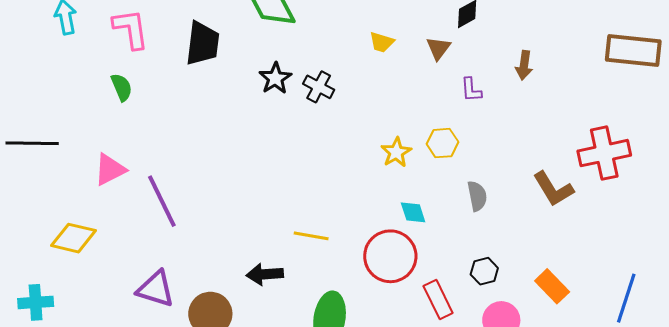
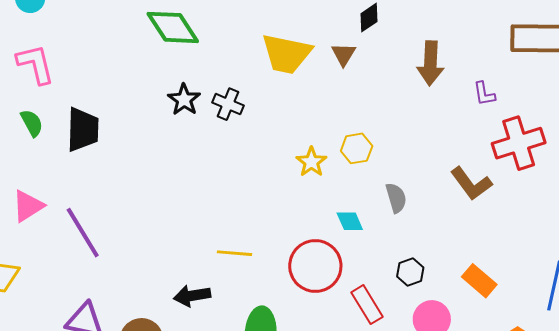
yellow trapezoid: (382, 42) -> (287, 54), size x2.0
black trapezoid: (203, 43) -> (83, 130), moved
brown arrow: (524, 65) -> (430, 63), size x1.5
purple L-shape: (471, 90) -> (484, 94), moved
cyan diamond: (413, 212) -> (350, 221), moved

